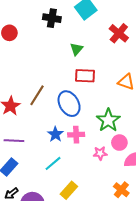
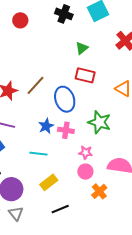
green star: (108, 120) -> (99, 122), turned -30
pink circle: (119, 143) -> (85, 172), moved
cyan line: (53, 163) -> (38, 154), turned 36

